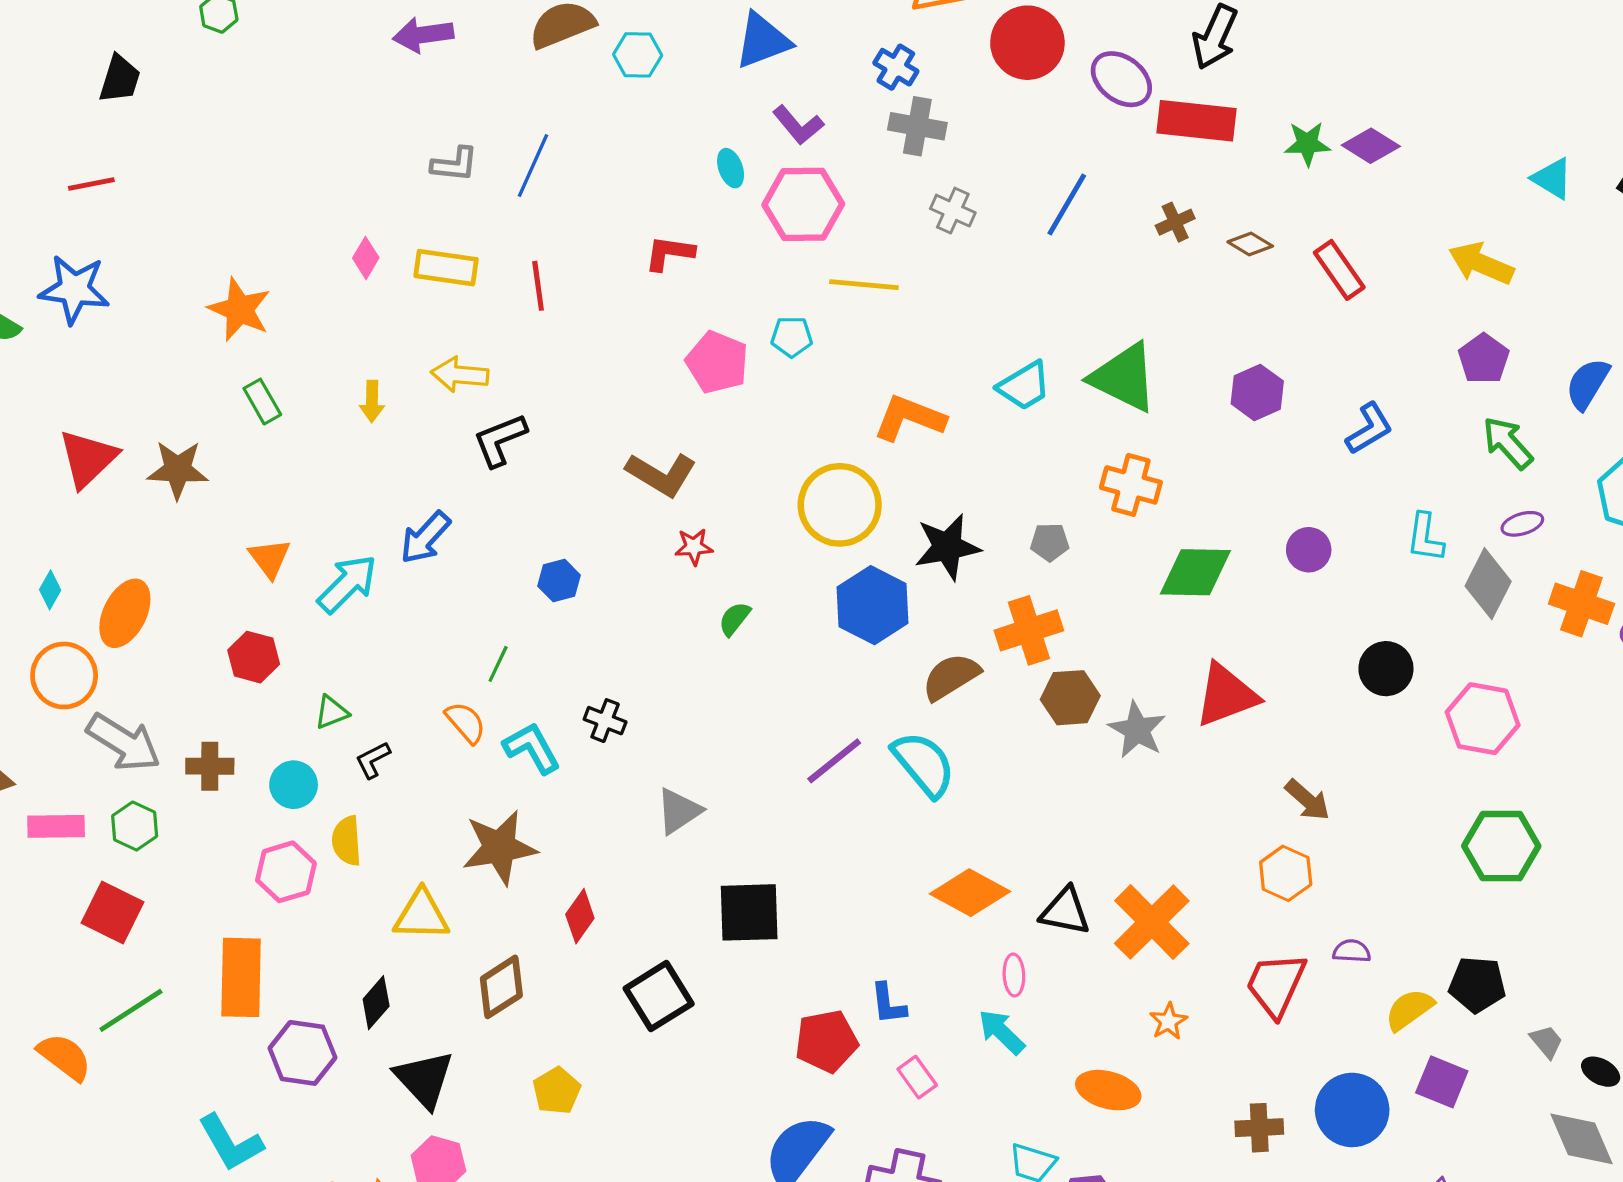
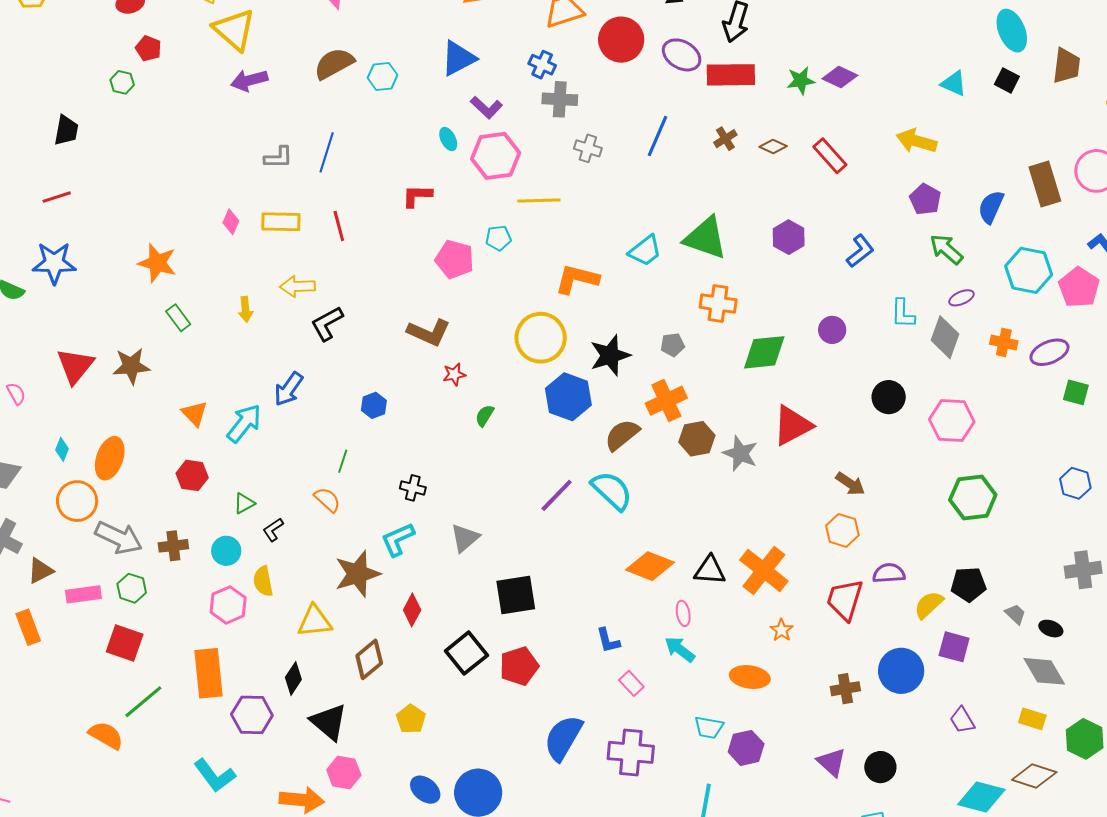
orange cross: (1581, 604) -> (1004, 342), size x0.7
cyan L-shape: (532, 748) -> (398, 539), moved, turned -78
purple semicircle: (1352, 951) -> (889, 573), size x1.4
red pentagon: (826, 1041) -> (519, 666), moved

